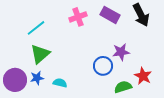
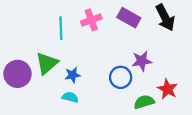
cyan line: (36, 28) -> (61, 28), moved, turned -54
blue star: (37, 78) -> (73, 75), moved
purple circle: (15, 80) -> (17, 74), moved

